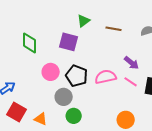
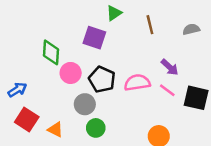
brown line: (113, 29) -> (150, 25), turned 63
green diamond: (29, 43) -> (51, 52), moved

